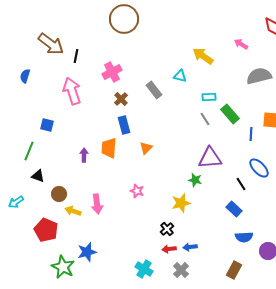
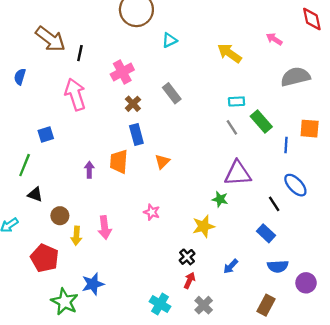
cyan triangle: (180, 76) -> (169, 40), moved, turned -40
blue square: (47, 125) -> (46, 134), turned -32
yellow arrow: (73, 211) -> (76, 236), turned -105
blue arrow: (190, 247) -> (231, 266), moved, turned -40
red arrow: (169, 249) -> (189, 280), turned 120

